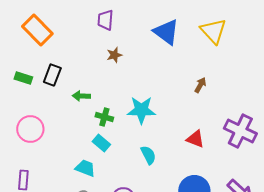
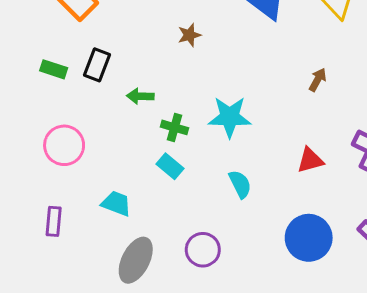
red triangle: (195, 139) -> (310, 160), turned -36
cyan trapezoid: (85, 168) -> (116, 203), moved

